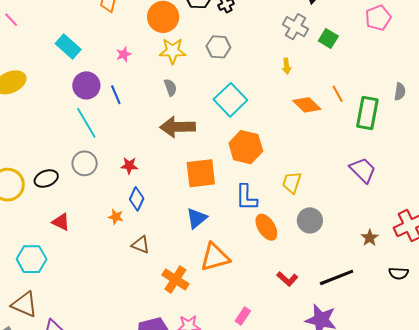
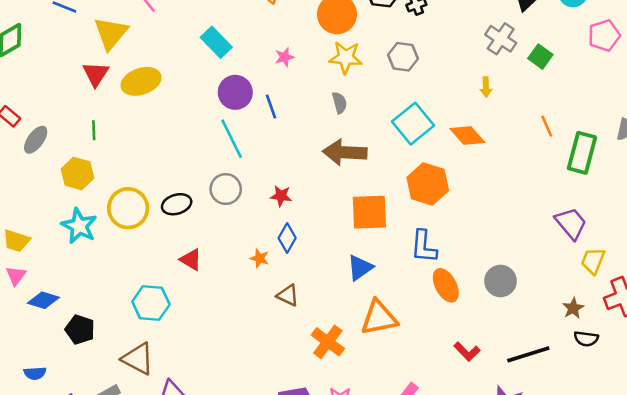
orange diamond: (307, 105) -> (467, 136), moved
yellow trapezoid: (292, 182) -> (593, 261), moved
black semicircle: (399, 273) -> (586, 339), moved

